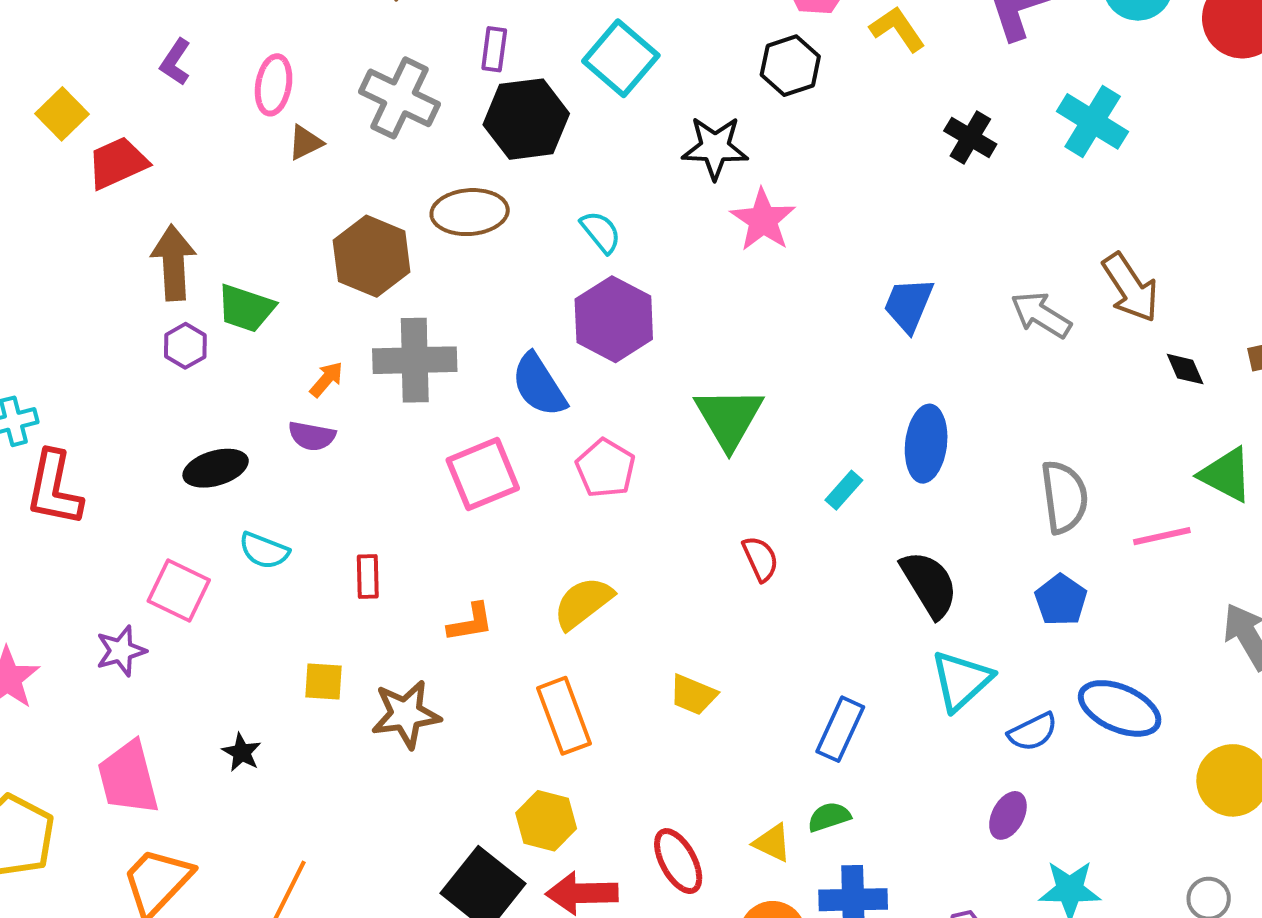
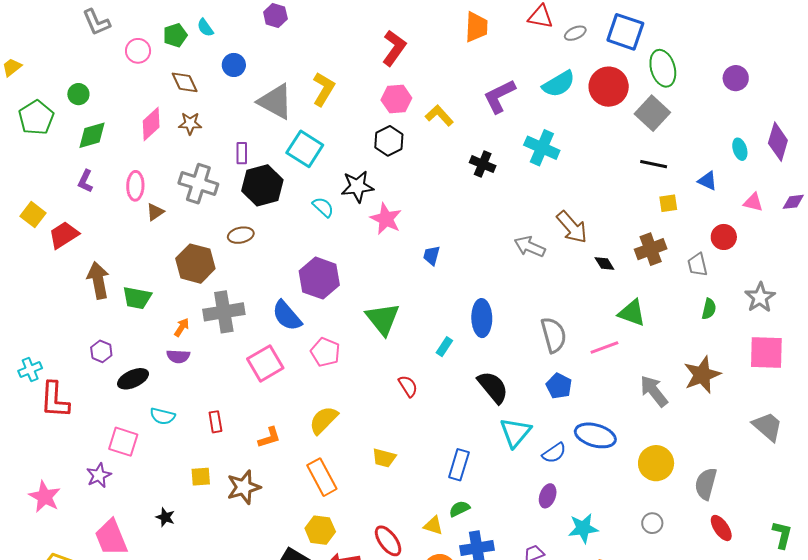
brown ellipse: (470, 212) -> (241, 235), size x0.7
cyan semicircle: (601, 232) -> (323, 207), moved
blue trapezoid: (908, 305) -> (432, 255), moved, size x0.7
purple hexagon: (185, 346) -> (101, 351), moved

